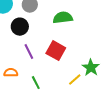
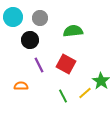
green line: (36, 83) -> (63, 96), moved

